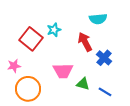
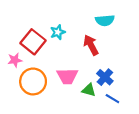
blue cross: (104, 58) -> (105, 77), moved
pink star: (14, 66) -> (15, 60), moved
orange circle: (28, 89) -> (33, 81), moved

